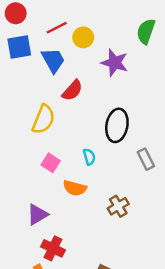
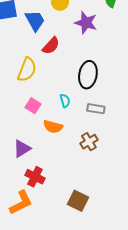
gray rectangle: (146, 159) -> (96, 109), moved, turned -54

